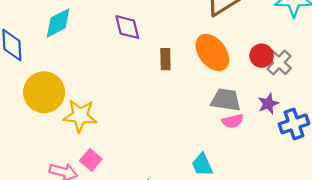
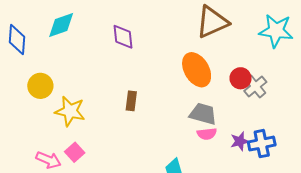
brown rectangle: (165, 59) -> (131, 101), moved
yellow circle: (44, 92) -> (40, 86), size x0.7
purple star: (268, 104) -> (240, 141), moved

